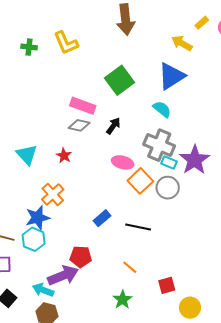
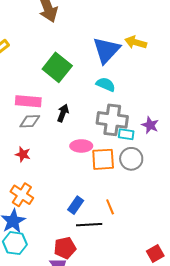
yellow arrow: (182, 43) -> (136, 42), moved
purple star: (195, 160) -> (150, 125), size x0.6
orange square: (140, 181) -> (103, 159), turned -35
black line: (138, 227) -> (89, 225), moved
orange line: (130, 267) -> (110, 207), moved, turned 42

